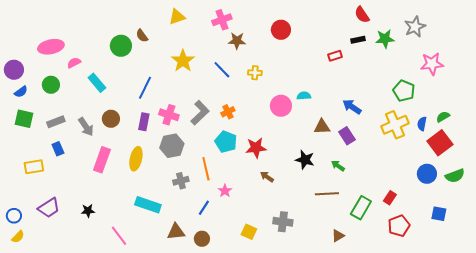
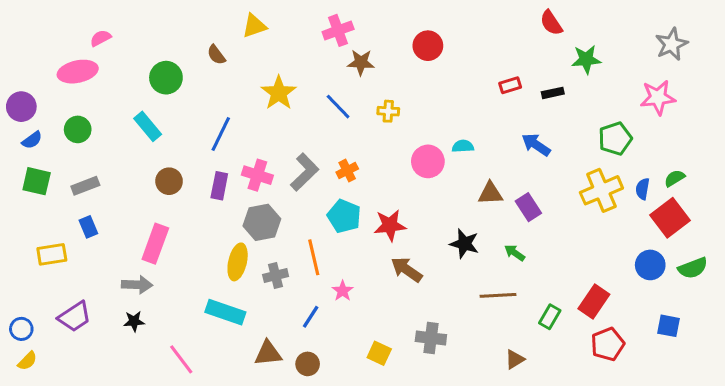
yellow triangle: (177, 17) -> (254, 26), moved
gray star: (415, 27) -> (672, 44), moved
black rectangle: (358, 40) -> (553, 93), moved
green circle: (121, 46) -> (166, 78), moved
pink semicircle: (74, 63) -> (101, 38), moved
green pentagon: (404, 91) -> (615, 139), turned 30
blue arrow: (352, 107) -> (536, 145), moved
gray arrow: (86, 127) -> (137, 285), moved, turned -54
yellow ellipse: (136, 159) -> (238, 262), moved
brown arrow: (267, 177) -> (407, 270), size x1.5
red rectangle: (390, 198) -> (594, 301), size x1.5
green rectangle: (361, 208) -> (550, 317), size x0.7

